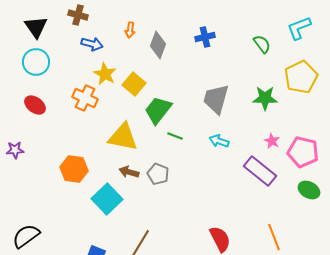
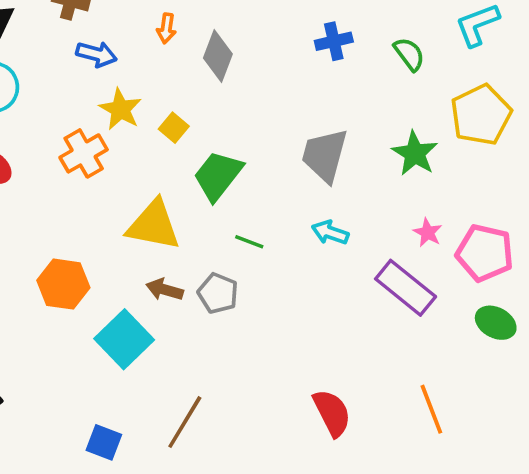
blue cross: (205, 37) -> (334, 41), moved
yellow square: (134, 84) -> (174, 128), size x0.7
orange cross: (85, 98) -> (84, 153), turned 35
green star: (265, 98) -> (415, 153), turned 30
green line: (175, 136) -> (249, 242), moved

